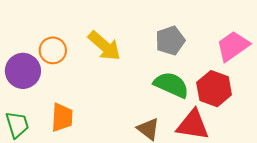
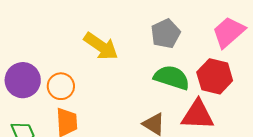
orange circle: (53, 50) -> (61, 86), moved

